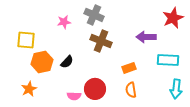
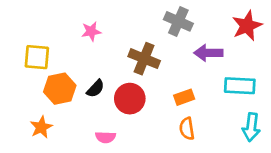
gray cross: (94, 15) -> (178, 21), moved
red circle: (95, 89) -> (130, 99), moved

